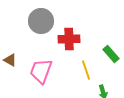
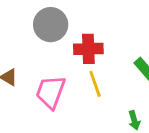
yellow line: (86, 70) -> (95, 84), moved

